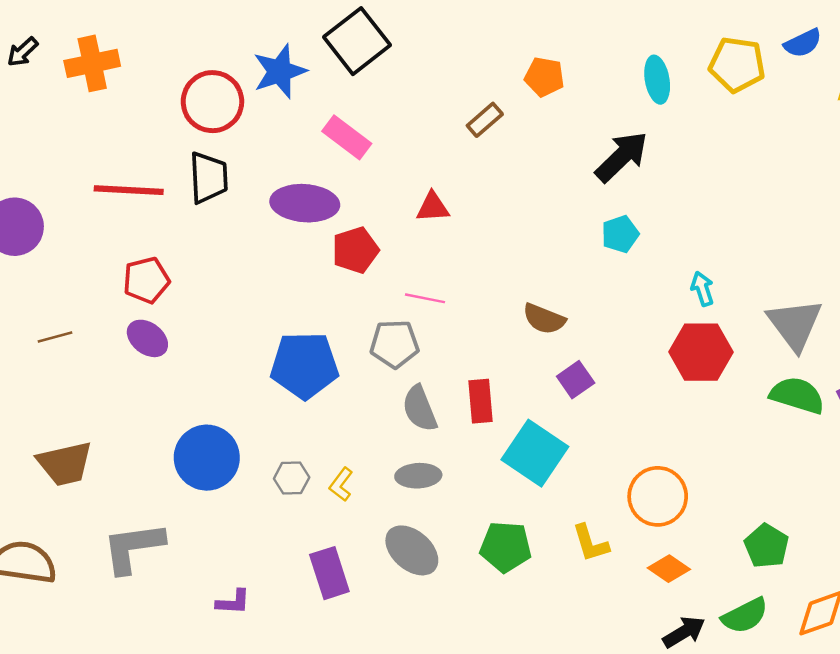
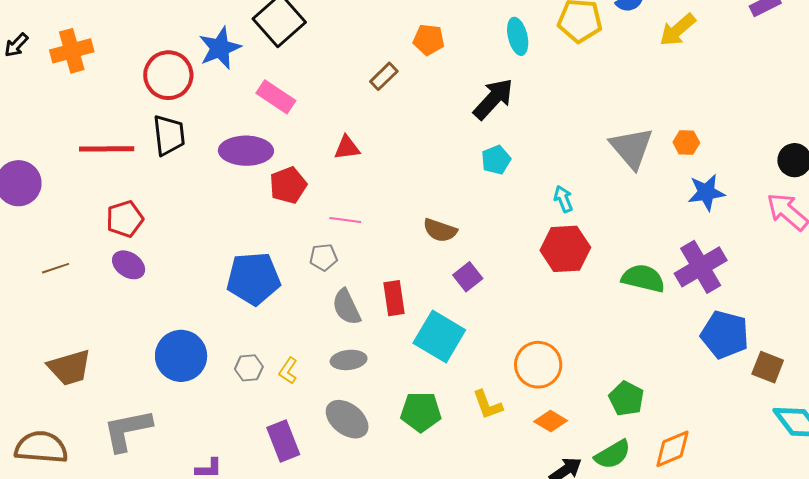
gray triangle: (795, 324) -> (631, 148), moved
gray pentagon: (394, 344) -> (323, 257), size x0.7

